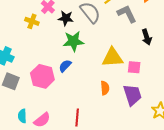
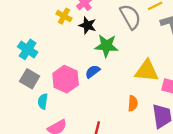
black star: (66, 18) -> (87, 25), moved
cyan semicircle: (22, 116) -> (43, 101), moved

